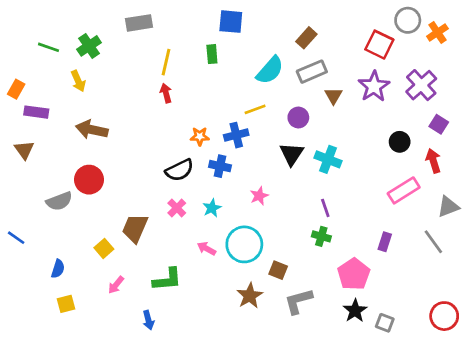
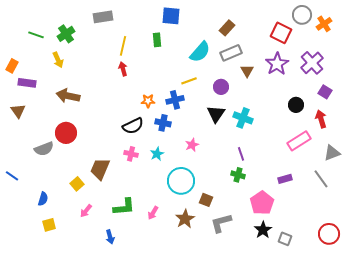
pink cross: (177, 208) -> (131, 154), turned -32
purple rectangle: (385, 242) -> (285, 179), turned 56
pink arrow: (206, 248) -> (153, 213), moved, turned -88

